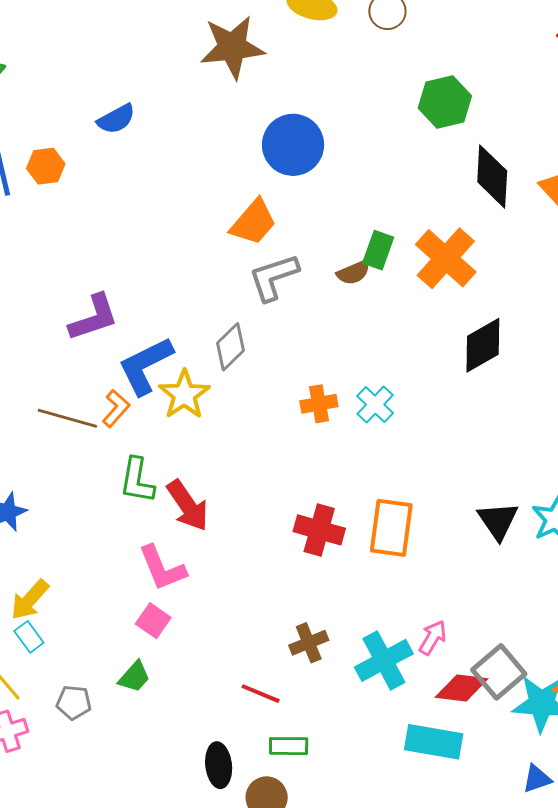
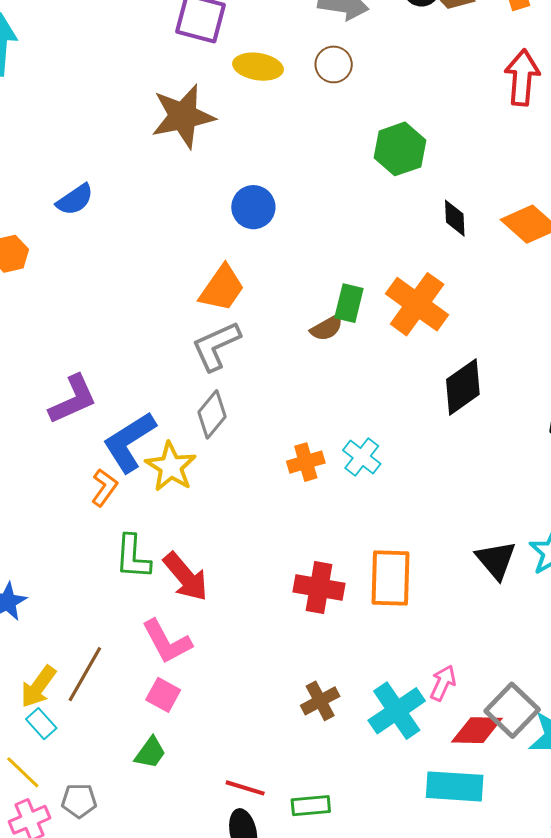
blue circle: (293, 145) -> (253, 207), size x0.7
black diamond: (492, 176) -> (455, 218), size x0.6
gray L-shape: (274, 277) -> (216, 346), moved
brown line: (67, 418) -> (85, 674), moved, turned -70
red line: (261, 694) -> (245, 788), moved
gray pentagon: (74, 702) -> (79, 801), moved

